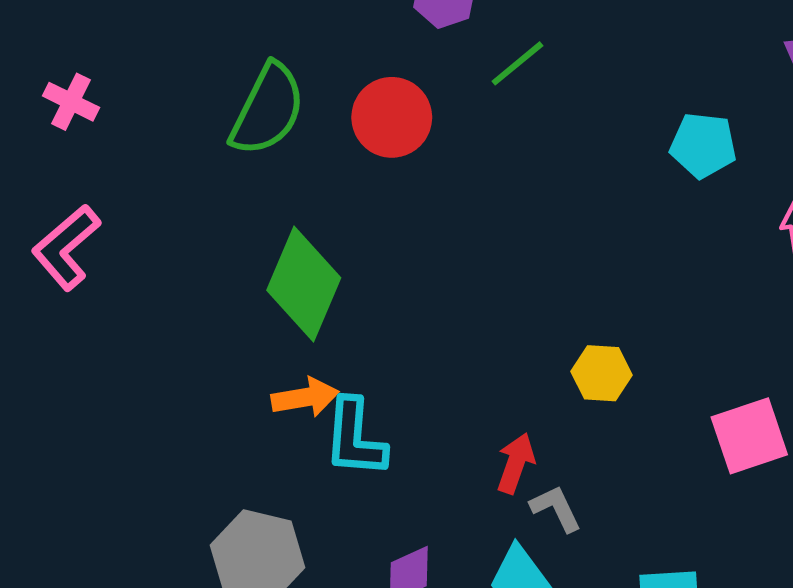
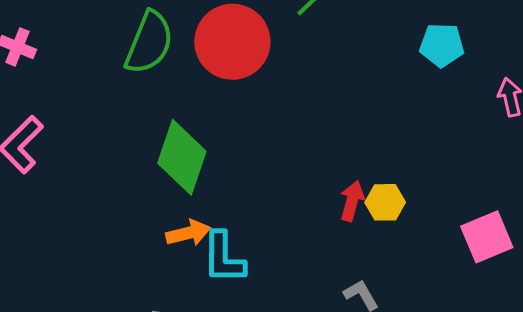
red circle: (392, 117) -> (232, 42), size x1.4
red arrow: (516, 463) -> (352, 201), moved

